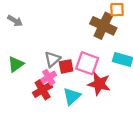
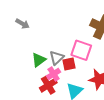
pink square: (87, 63) -> (81, 50), moved
green triangle: (16, 64) -> (39, 60), moved

